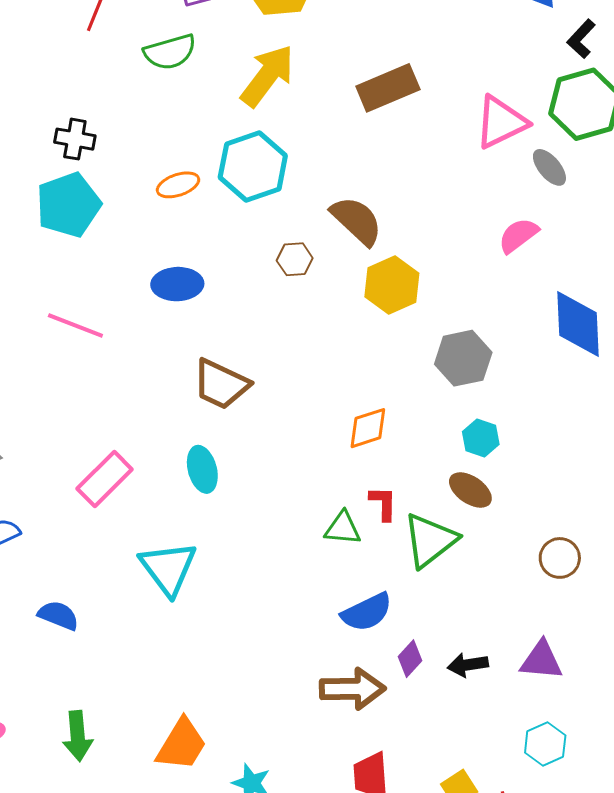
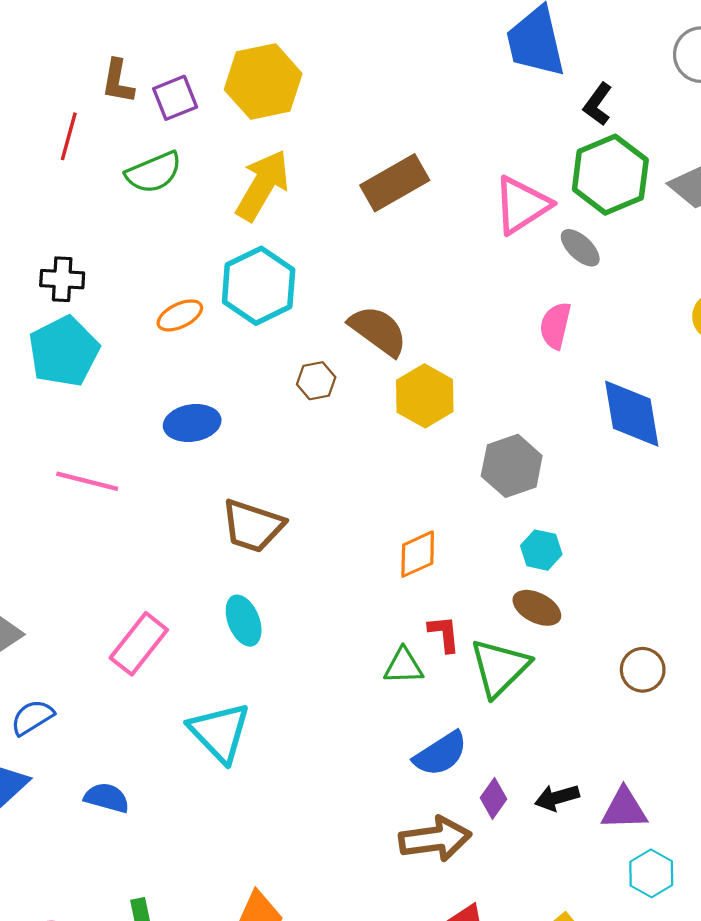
pink semicircle: (518, 235) -> (555, 325), turned -33
purple triangle: (541, 660) -> (624, 809), moved

